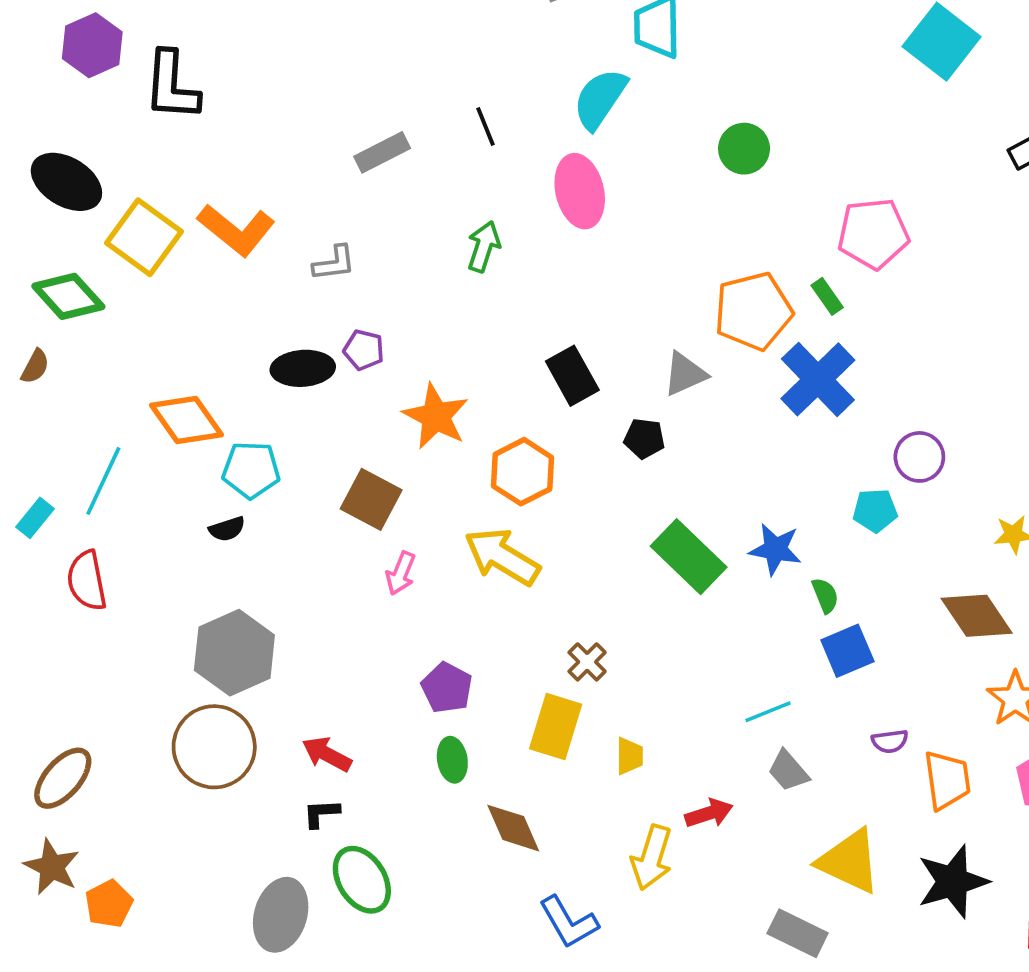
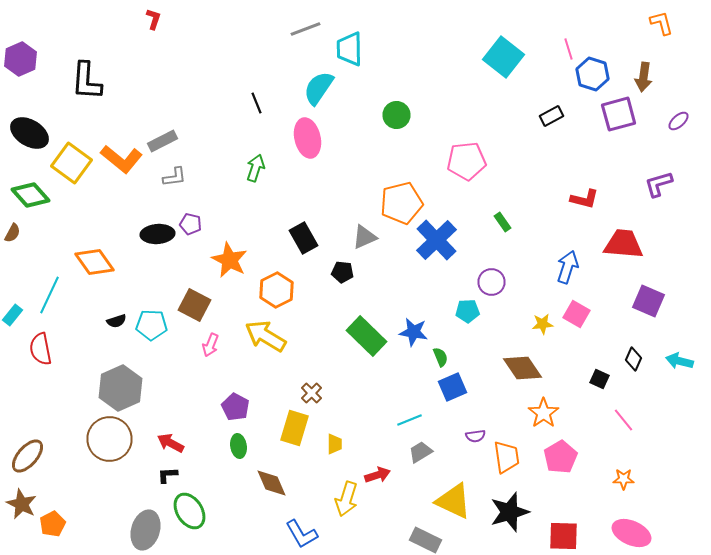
purple hexagon: (92, 45) -> (20, 59), moved
gray rectangle: (382, 152) -> (162, 141), moved
green rectangle: (827, 296) -> (502, 222), moved
cyan pentagon: (251, 470) -> (152, 325), moved
gray trapezoid: (788, 771) -> (420, 452), turned 100

